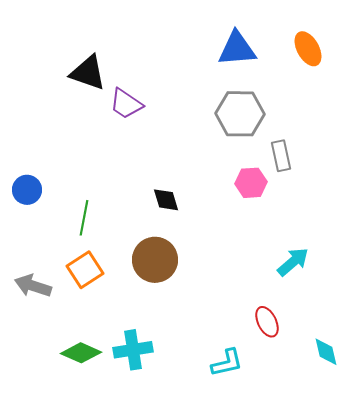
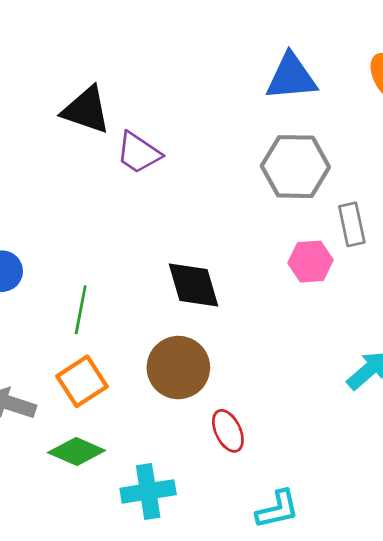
black diamond: (166, 200) -> (194, 285), size x1.5
red ellipse: (267, 322) -> (228, 431), moved
green diamond: (81, 353) -> (77, 452), moved

